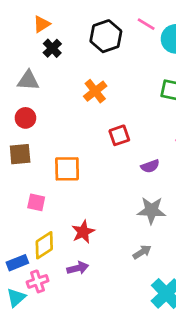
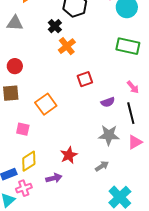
black cross: (52, 48) -> (55, 26), moved
gray triangle: (28, 80) -> (15, 23), moved
orange square: (67, 169) -> (46, 104), turned -35
red star: (83, 232) -> (69, 155), moved

